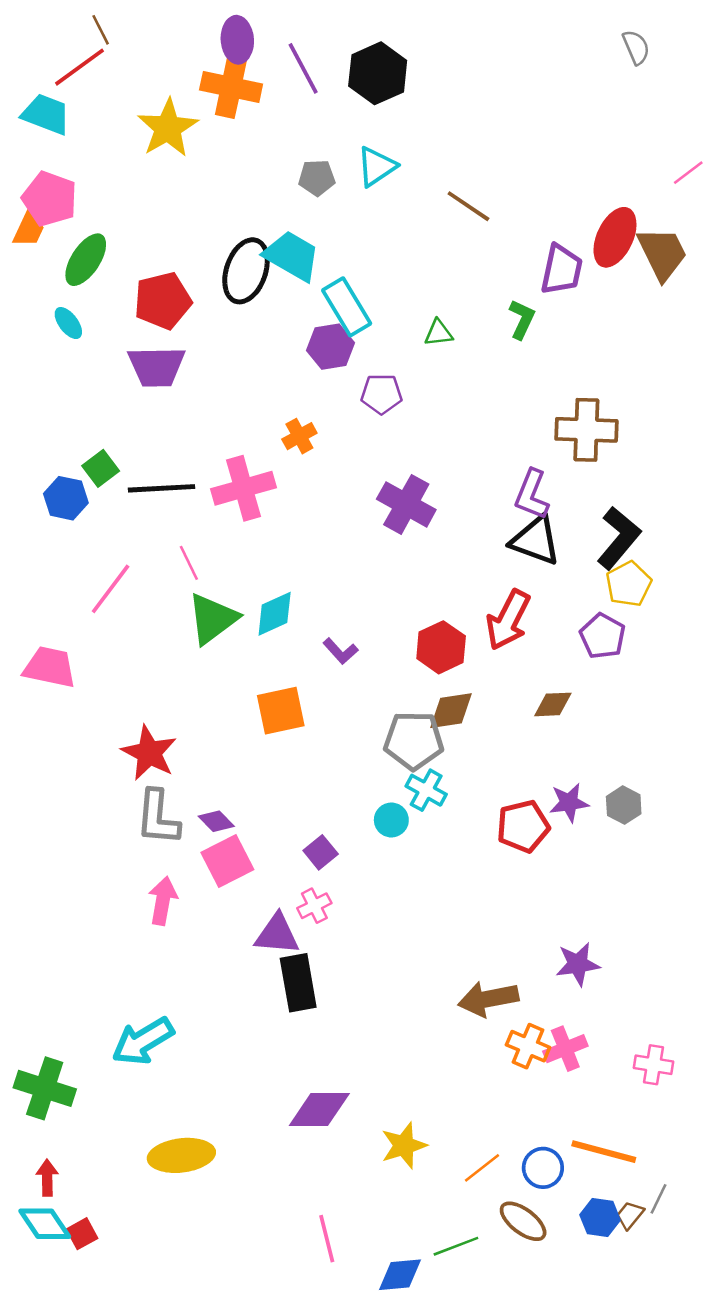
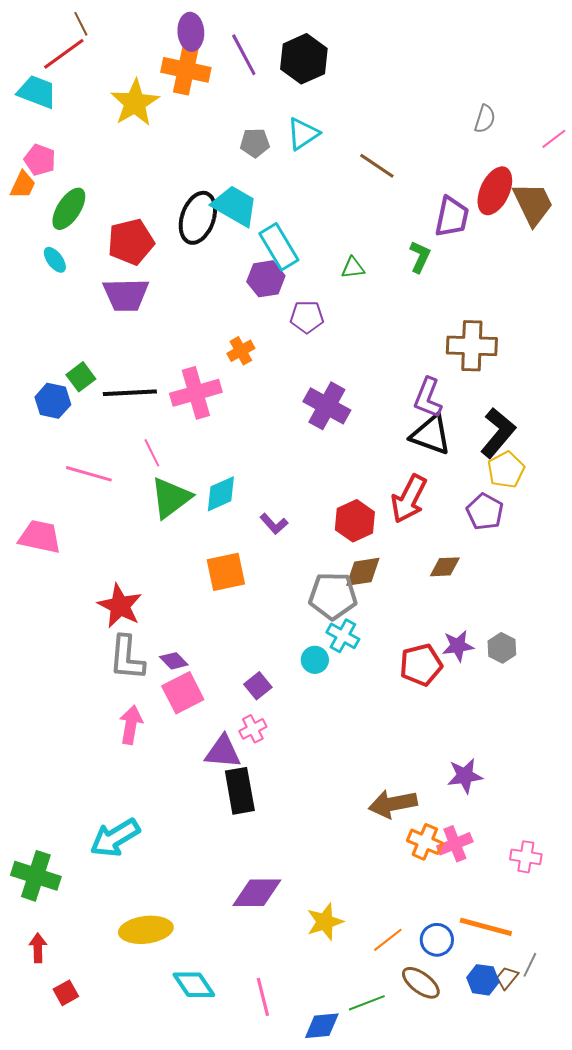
gray semicircle: (636, 47) -> (485, 119), moved, turned 40
pink pentagon: (50, 199) -> (40, 160), size x0.7
pink line: (111, 589) -> (89, 474), turned 69
cyan diamond: (45, 1224) -> (194, 985), moved

